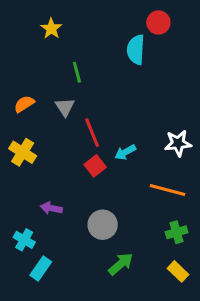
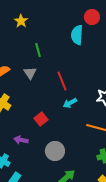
red line: (92, 133) -> (62, 81), moved
red square: (95, 166) -> (41, 119), moved

